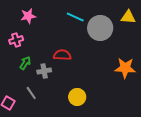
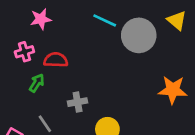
yellow triangle: (128, 17) -> (177, 20), turned 35
red semicircle: (62, 55) -> (56, 60), moved
gray cross: (44, 71) -> (78, 102), moved

